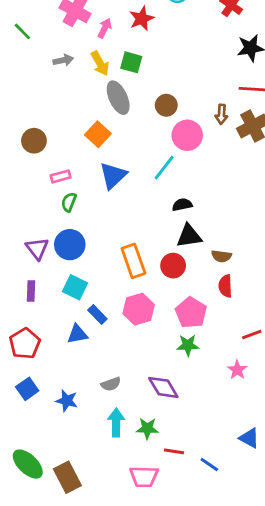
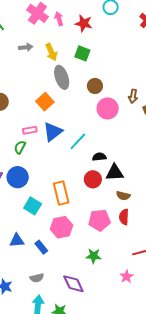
red star: (142, 18) -> (84, 23), turned 30
pink arrow: (105, 28) -> (59, 19), moved, turned -48
green square: (131, 62) -> (82, 53), moved
cyan line: (164, 168) -> (78, 141), moved
pink rectangle: (61, 176) -> (30, 130), moved
black triangle: (189, 236) -> (115, 173), moved
red circle: (173, 266) -> (93, 179), moved
cyan square: (75, 287) -> (33, 206), moved
pink pentagon: (191, 313) -> (99, 220), moved, turned 30
blue rectangle: (97, 314) -> (41, 247), moved

